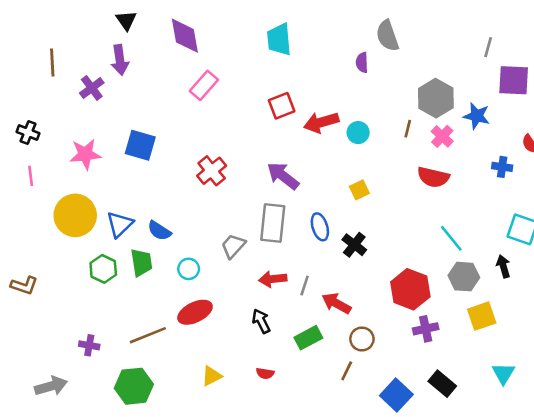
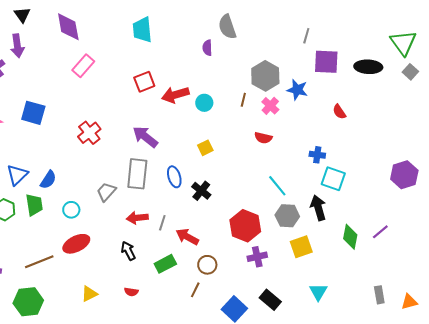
blue cross: (502, 167) -> (317, 155), moved
red semicircle: (433, 177) -> (263, 138), size x0.7
blue semicircle: (159, 231) -> (48, 180), turned -90
black arrow: (503, 266) -> (318, 208), size x1.4

